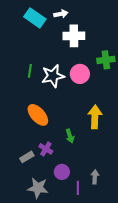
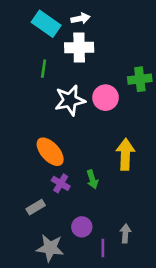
white cross: (74, 36) -> (79, 47), moved
green line: (30, 71) -> (44, 69), moved
purple cross: (46, 149) -> (61, 183), moved

